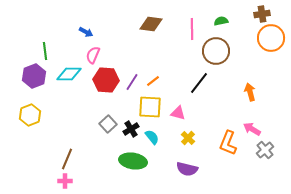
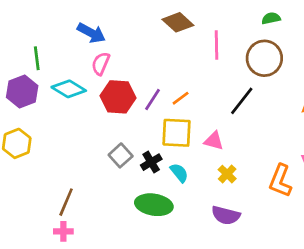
brown diamond: (151, 24) -> (178, 22), turned 35
pink line: (192, 29) -> (216, 45), moved
blue arrow: (86, 32) -> (91, 33), size x1.5
cyan diamond: (69, 74) -> (69, 89), turned 30

